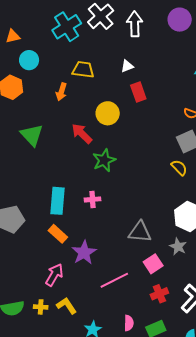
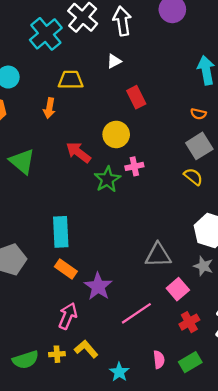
white triangle: (127, 66) -> (114, 61), moved
yellow circle: (108, 113) -> (116, 134), moved
pink cross: (92, 199) -> (134, 166), moved

